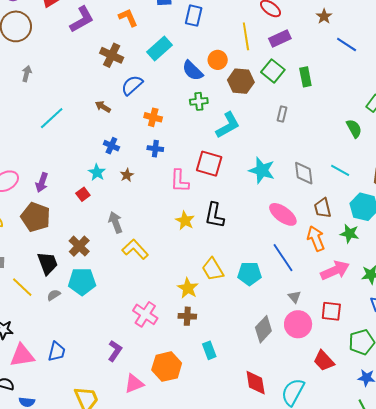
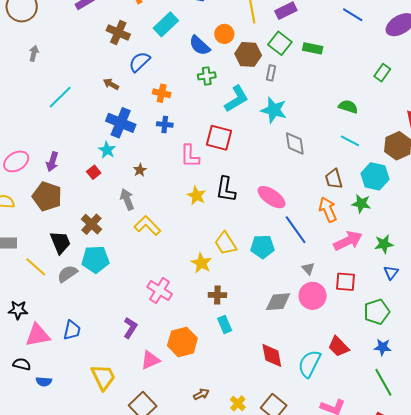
green rectangle: (305, 77) -> (313, 48), turned -66
gray rectangle: (282, 114) -> (271, 73), moved
green semicircle: (354, 129) -> (348, 107), moved, turned -42
blue cross: (111, 146) -> (121, 123), size x1.8
cyan star: (262, 170) -> (274, 110), moved
gray diamond: (304, 173) -> (295, 143), moved
brown star: (127, 175) -> (140, 170), moved
pink ellipse: (283, 214) -> (271, 197), moved
gray semicircle: (54, 295) -> (67, 274), size x1.5
brown cross: (187, 316) -> (217, 295), moved
gray diamond: (263, 329) -> (278, 302), turned 44
red trapezoid: (324, 361) -> (338, 346), moved

